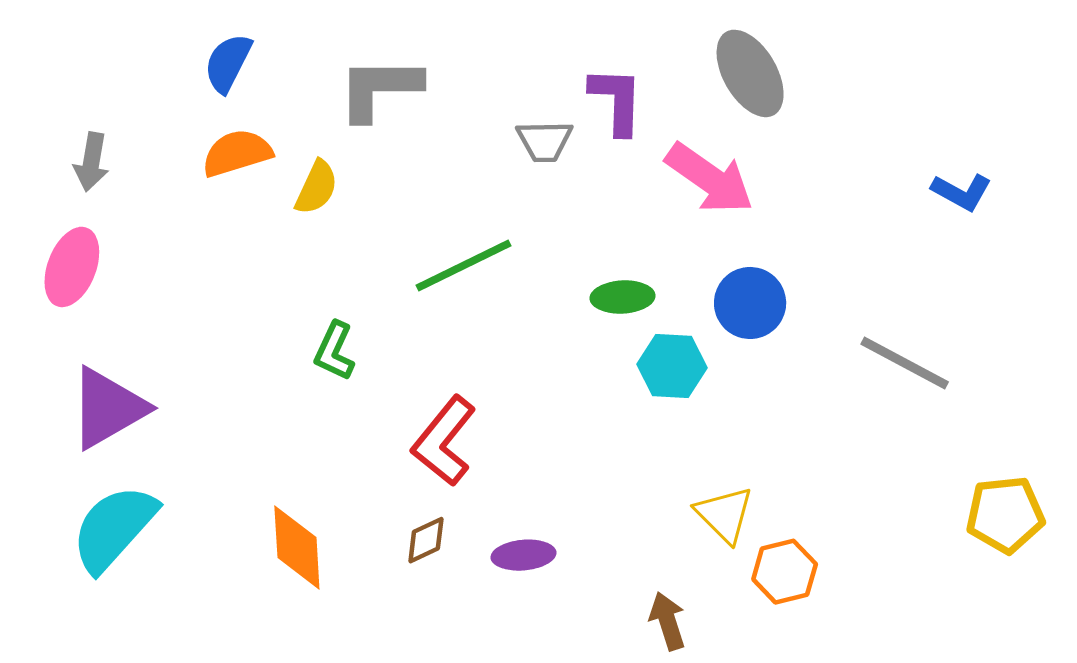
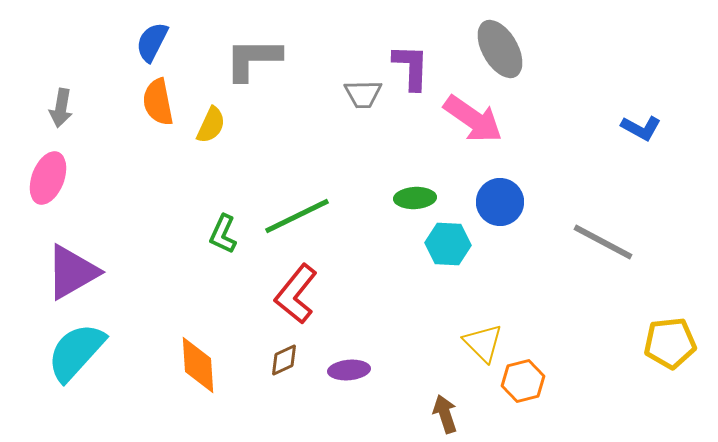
orange semicircle: (237, 153) -> (158, 102), turned -84
green line: (463, 265) -> (297, 216), moved

